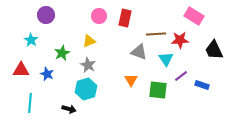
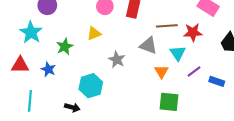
cyan star: (31, 40) -> (31, 32), size x1.5
gray star: (88, 65) -> (117, 60), moved
orange triangle: (131, 80) -> (161, 72), moved
green square: (158, 90) -> (169, 102), moved

